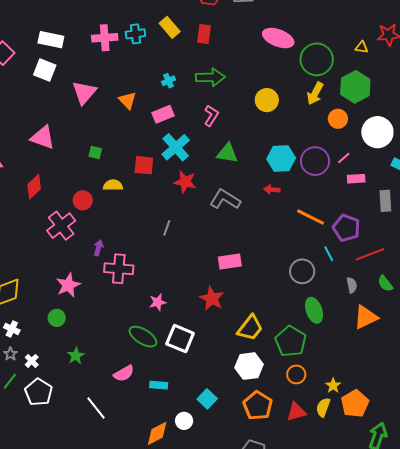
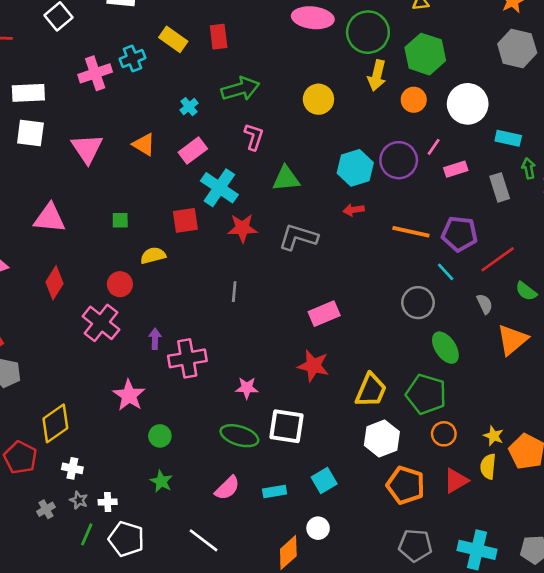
pink star: (158, 302) -> (247, 388), turned 30
green circle: (57, 318) -> (160, 436), moved
white cross: (32, 361) -> (108, 502), turned -32
cyan square: (207, 399) -> (324, 480), moved, turned 30

